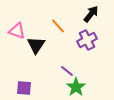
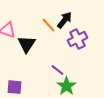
black arrow: (91, 14) -> (64, 20), moved

